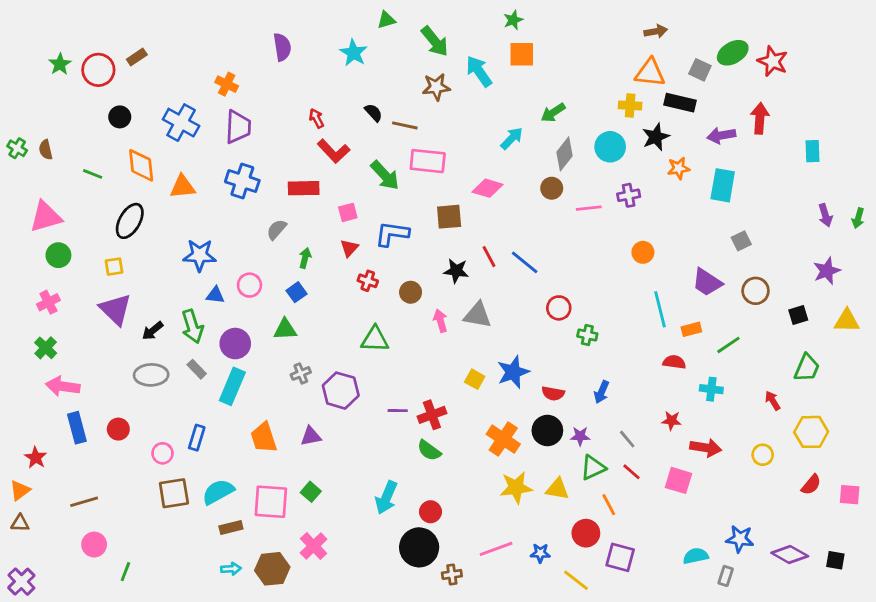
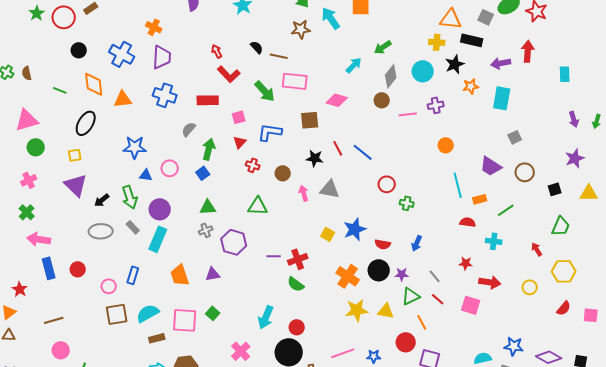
green arrow: (305, 258) -> (209, 149), size x1.5
green triangle: (285, 329) -> (208, 207), moved
pink cross: (314, 546) -> (241, 351), moved

